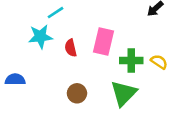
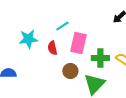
cyan line: (56, 13) -> (62, 26), moved
brown circle: (77, 93) -> (70, 71), moved

